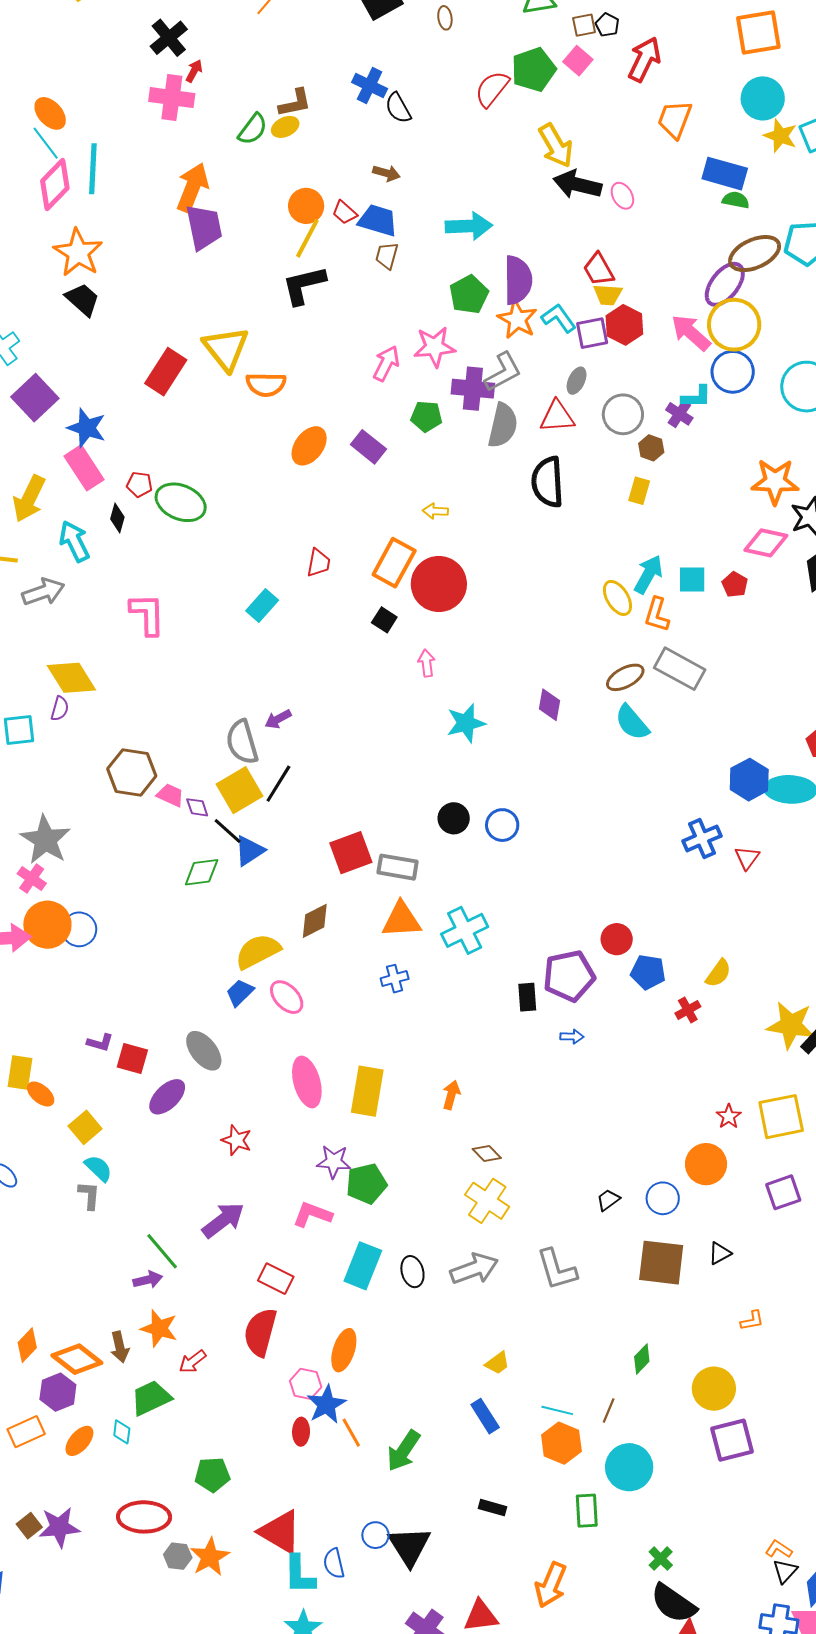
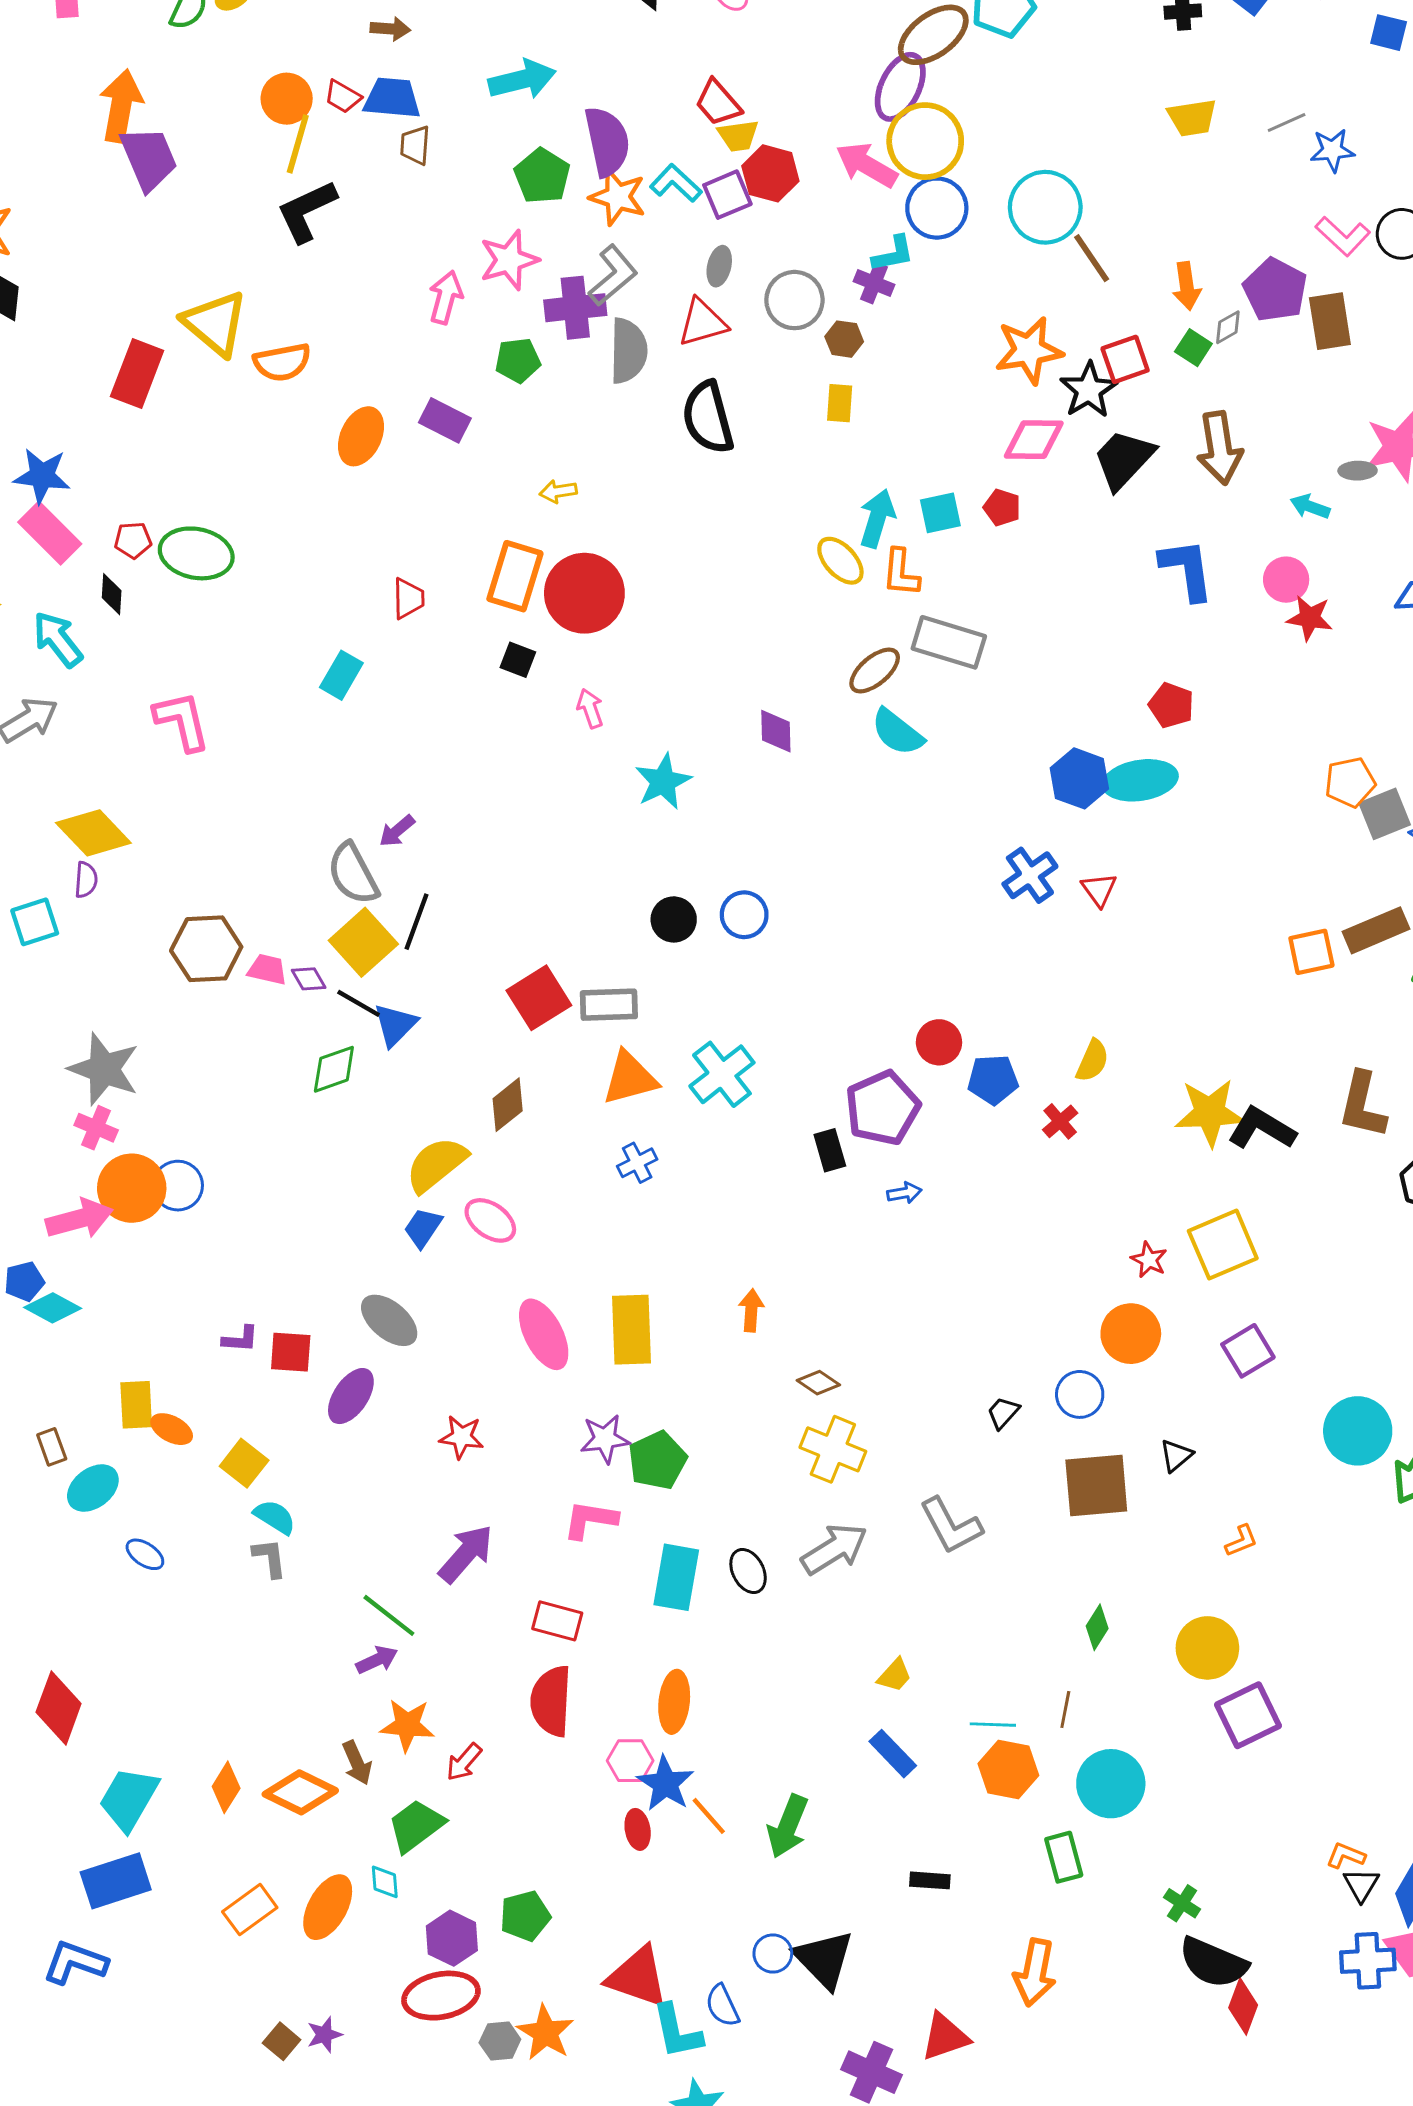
purple hexagon: (58, 1392) -> (452, 1938), moved
orange ellipse: (79, 1441) -> (328, 1907), size x1.4
purple star: (59, 1527) -> (324, 2035), size x0.6

